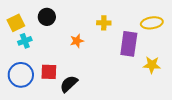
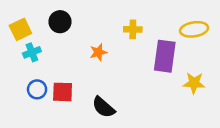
blue circle: (21, 75) -> (37, 89), moved, size x0.6
black semicircle: (69, 84) -> (103, 107), moved, turned -96

